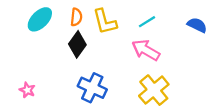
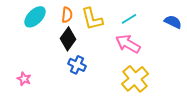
blue cross: (92, 88) -> (77, 65), moved, size x0.7

